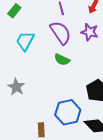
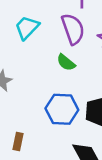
blue hexagon: (68, 112) -> (62, 109), moved

